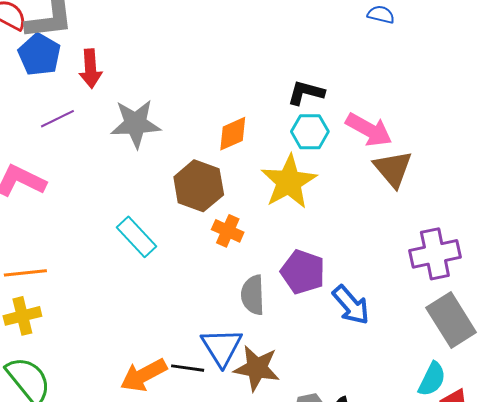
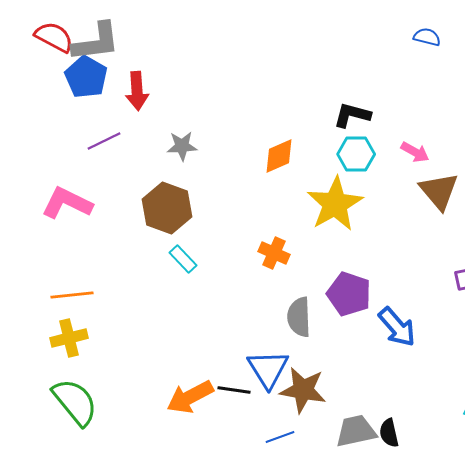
gray star: (136, 124) -> (182, 146), size x0.6
pink arrow: (369, 130) -> (415, 152), size x0.6
brown hexagon: (199, 186) -> (167, 208), moved
cyan rectangle: (137, 237) -> (183, 259), size x0.7

